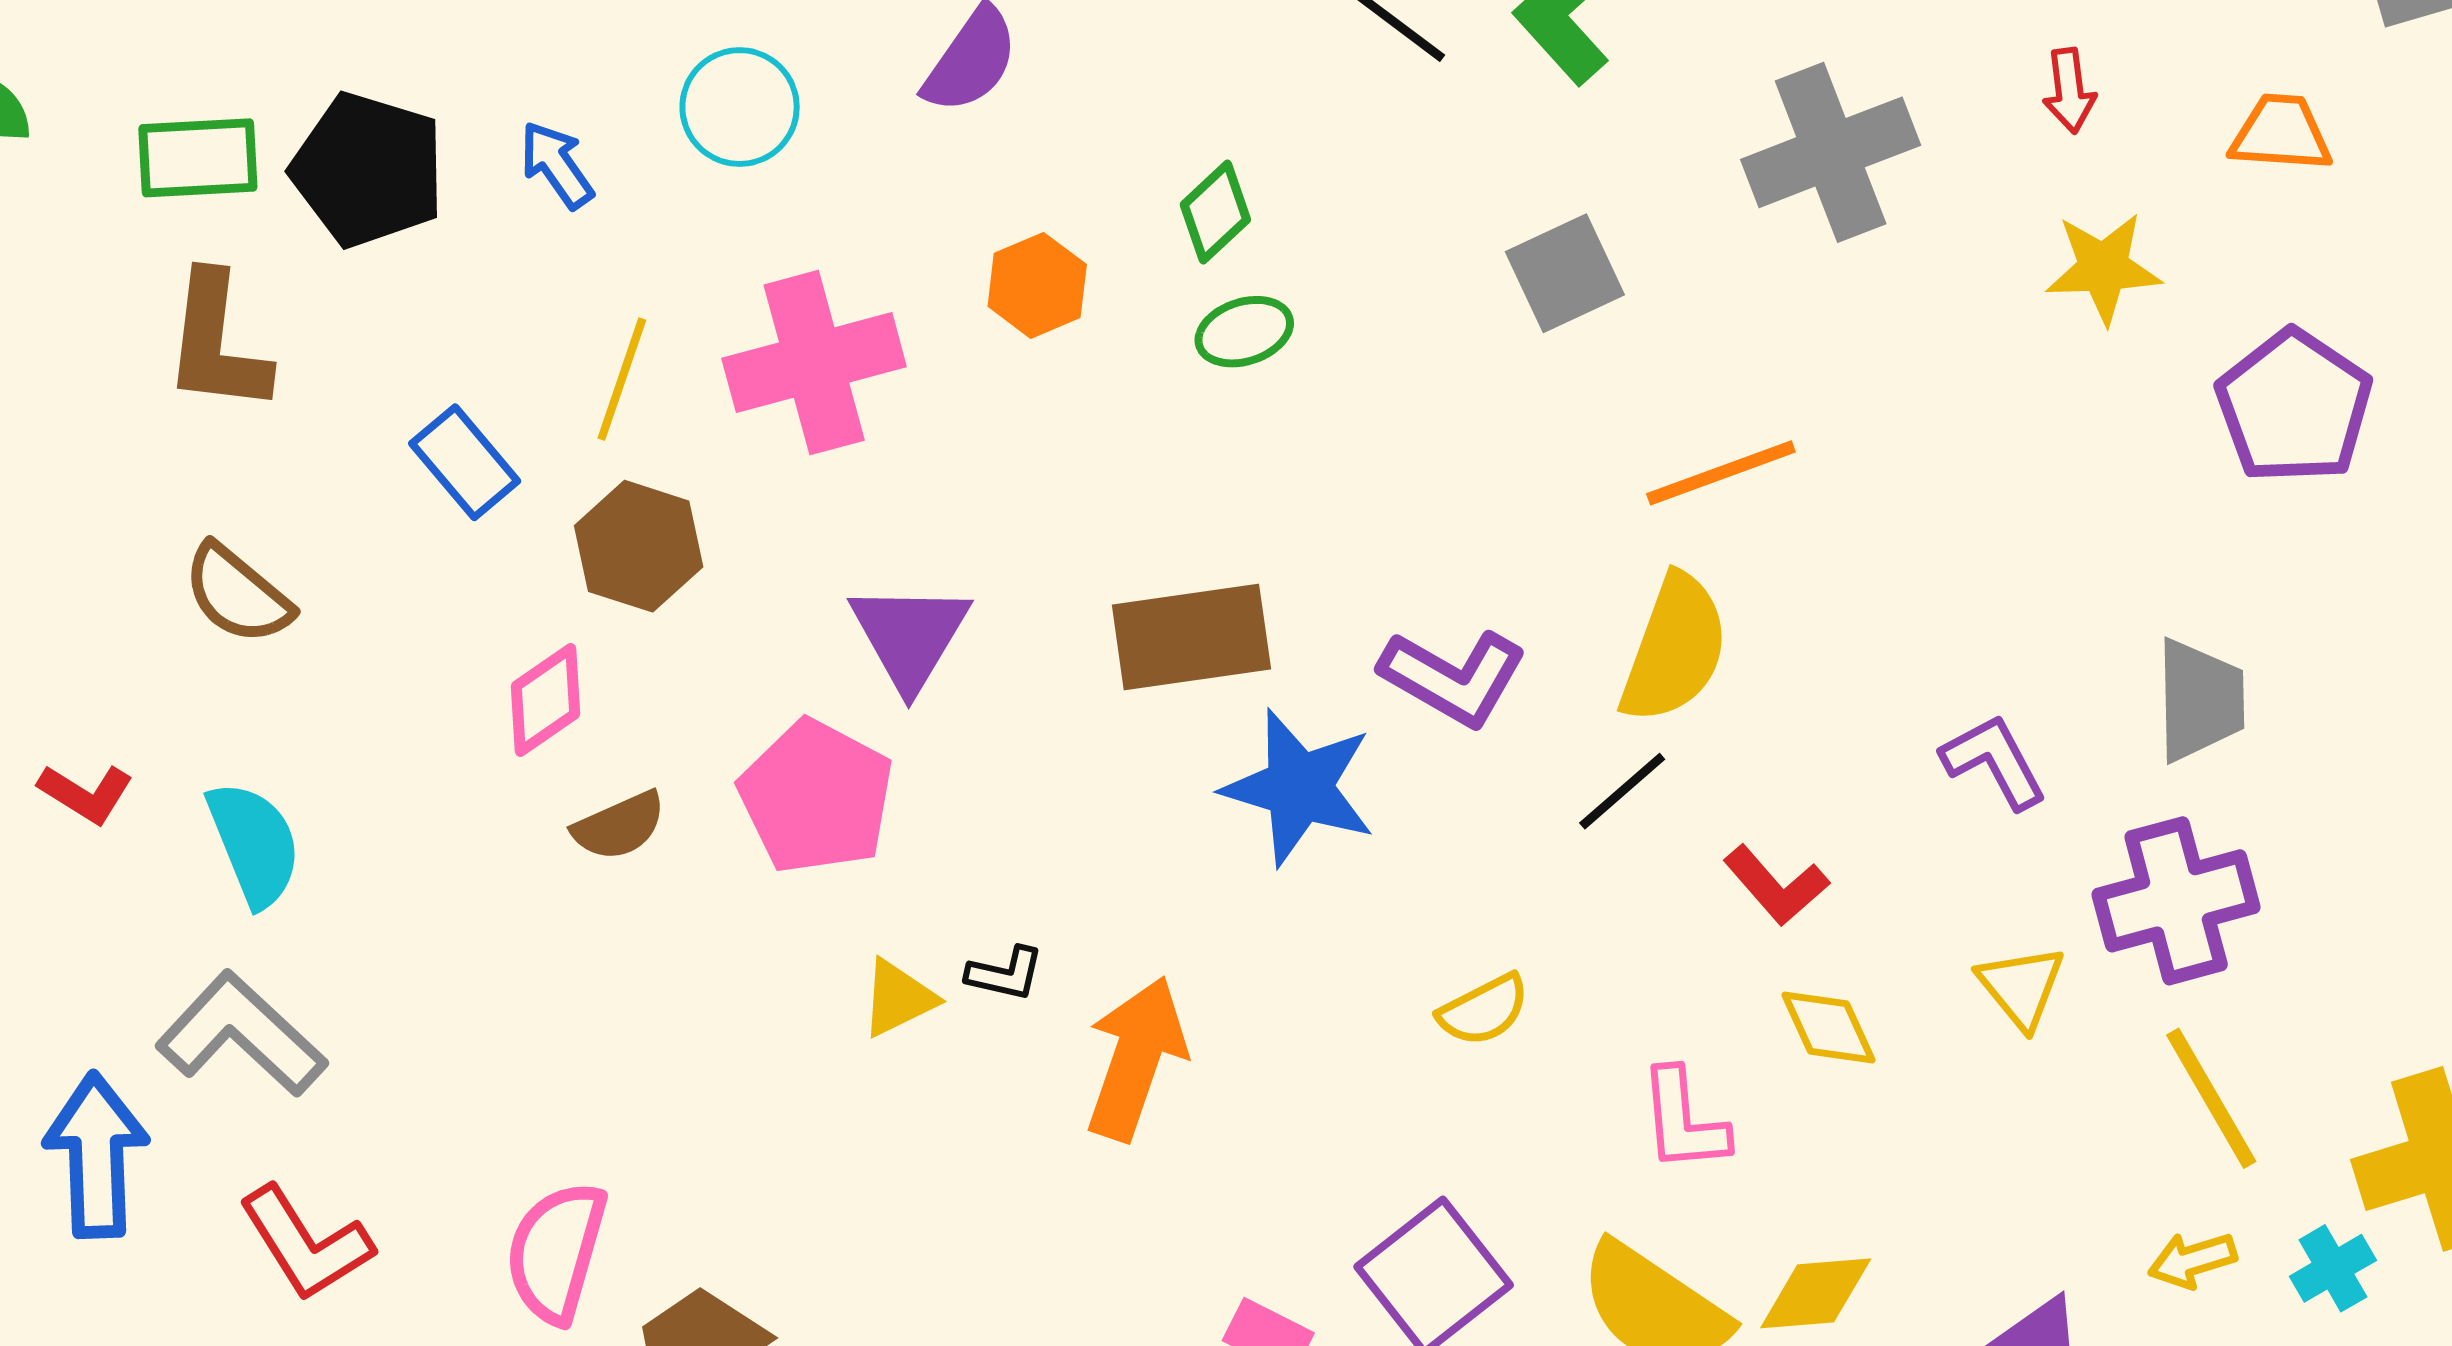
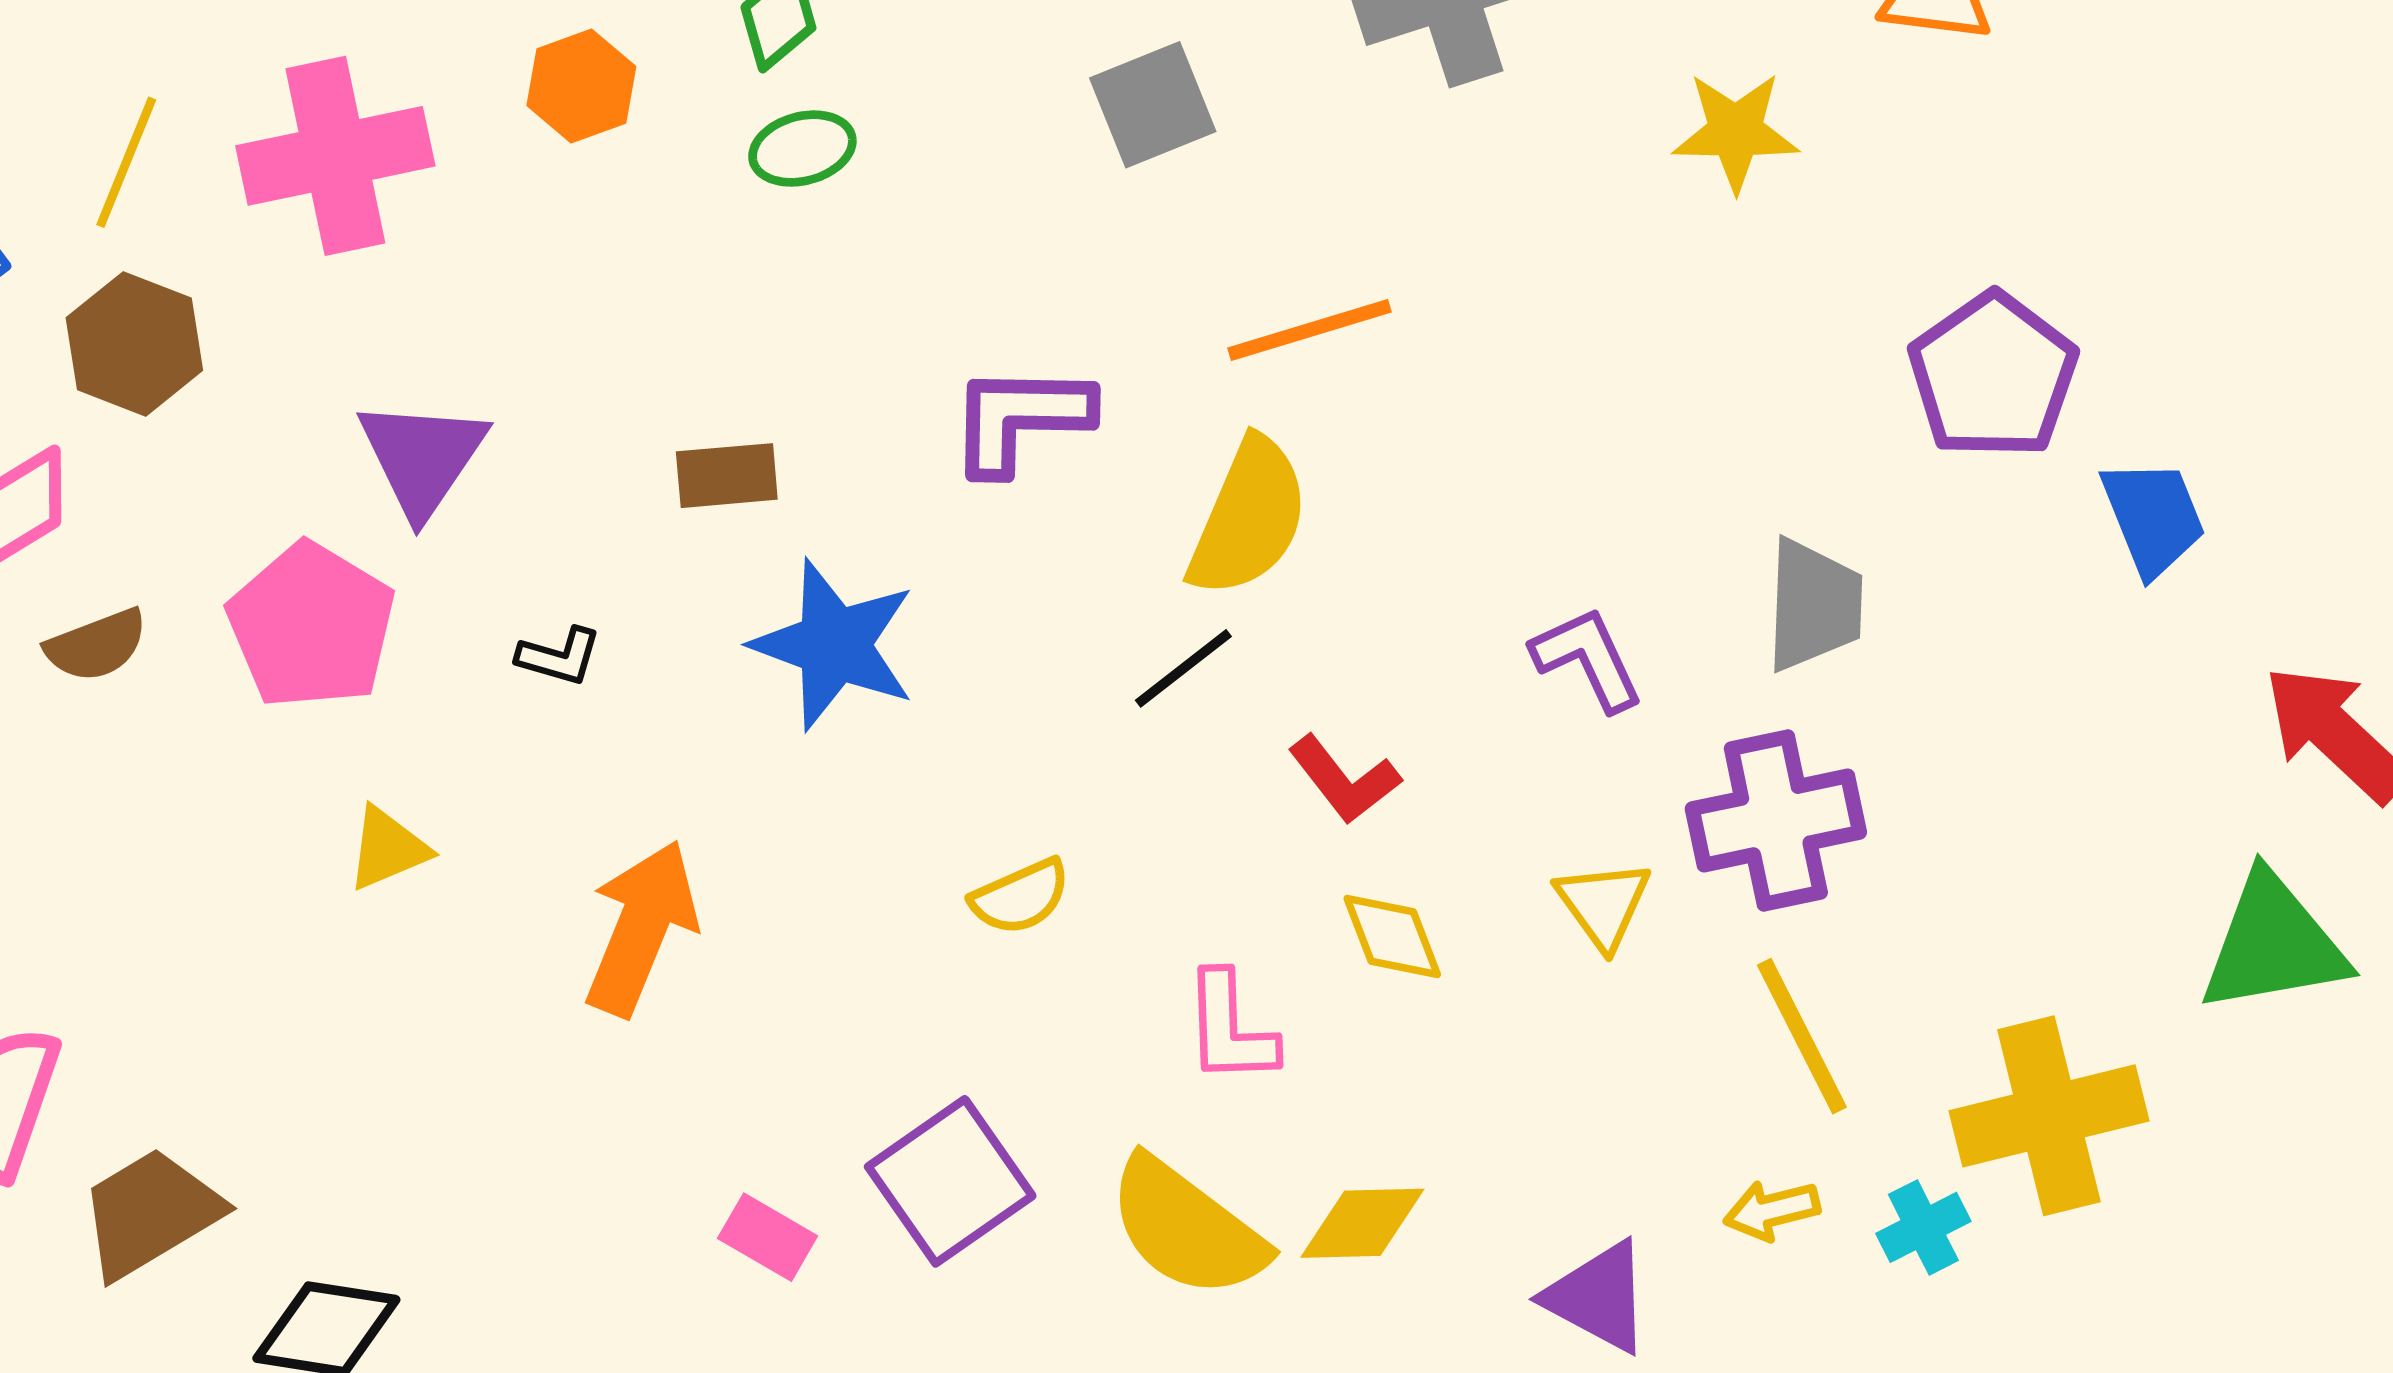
purple pentagon: (2294, 407) -> (1993, 376), moved
brown rectangle: (1191, 637) -> (727, 476), size x0.6
purple L-shape: (1453, 677) -> (1020, 418), moved, turned 148
black L-shape: (1005, 974) -> (559, 657), moved

